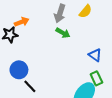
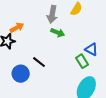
green rectangle: (96, 78) -> (82, 61), moved
black line: (30, 86) -> (39, 62), moved

